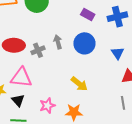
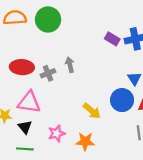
purple rectangle: (88, 14) -> (112, 39), moved
blue circle: (84, 43) -> (122, 100), moved

